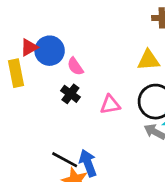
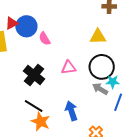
black cross: (70, 94) -> (34, 75), moved, size x1.5
blue arrow: (88, 163) -> (71, 111), moved

